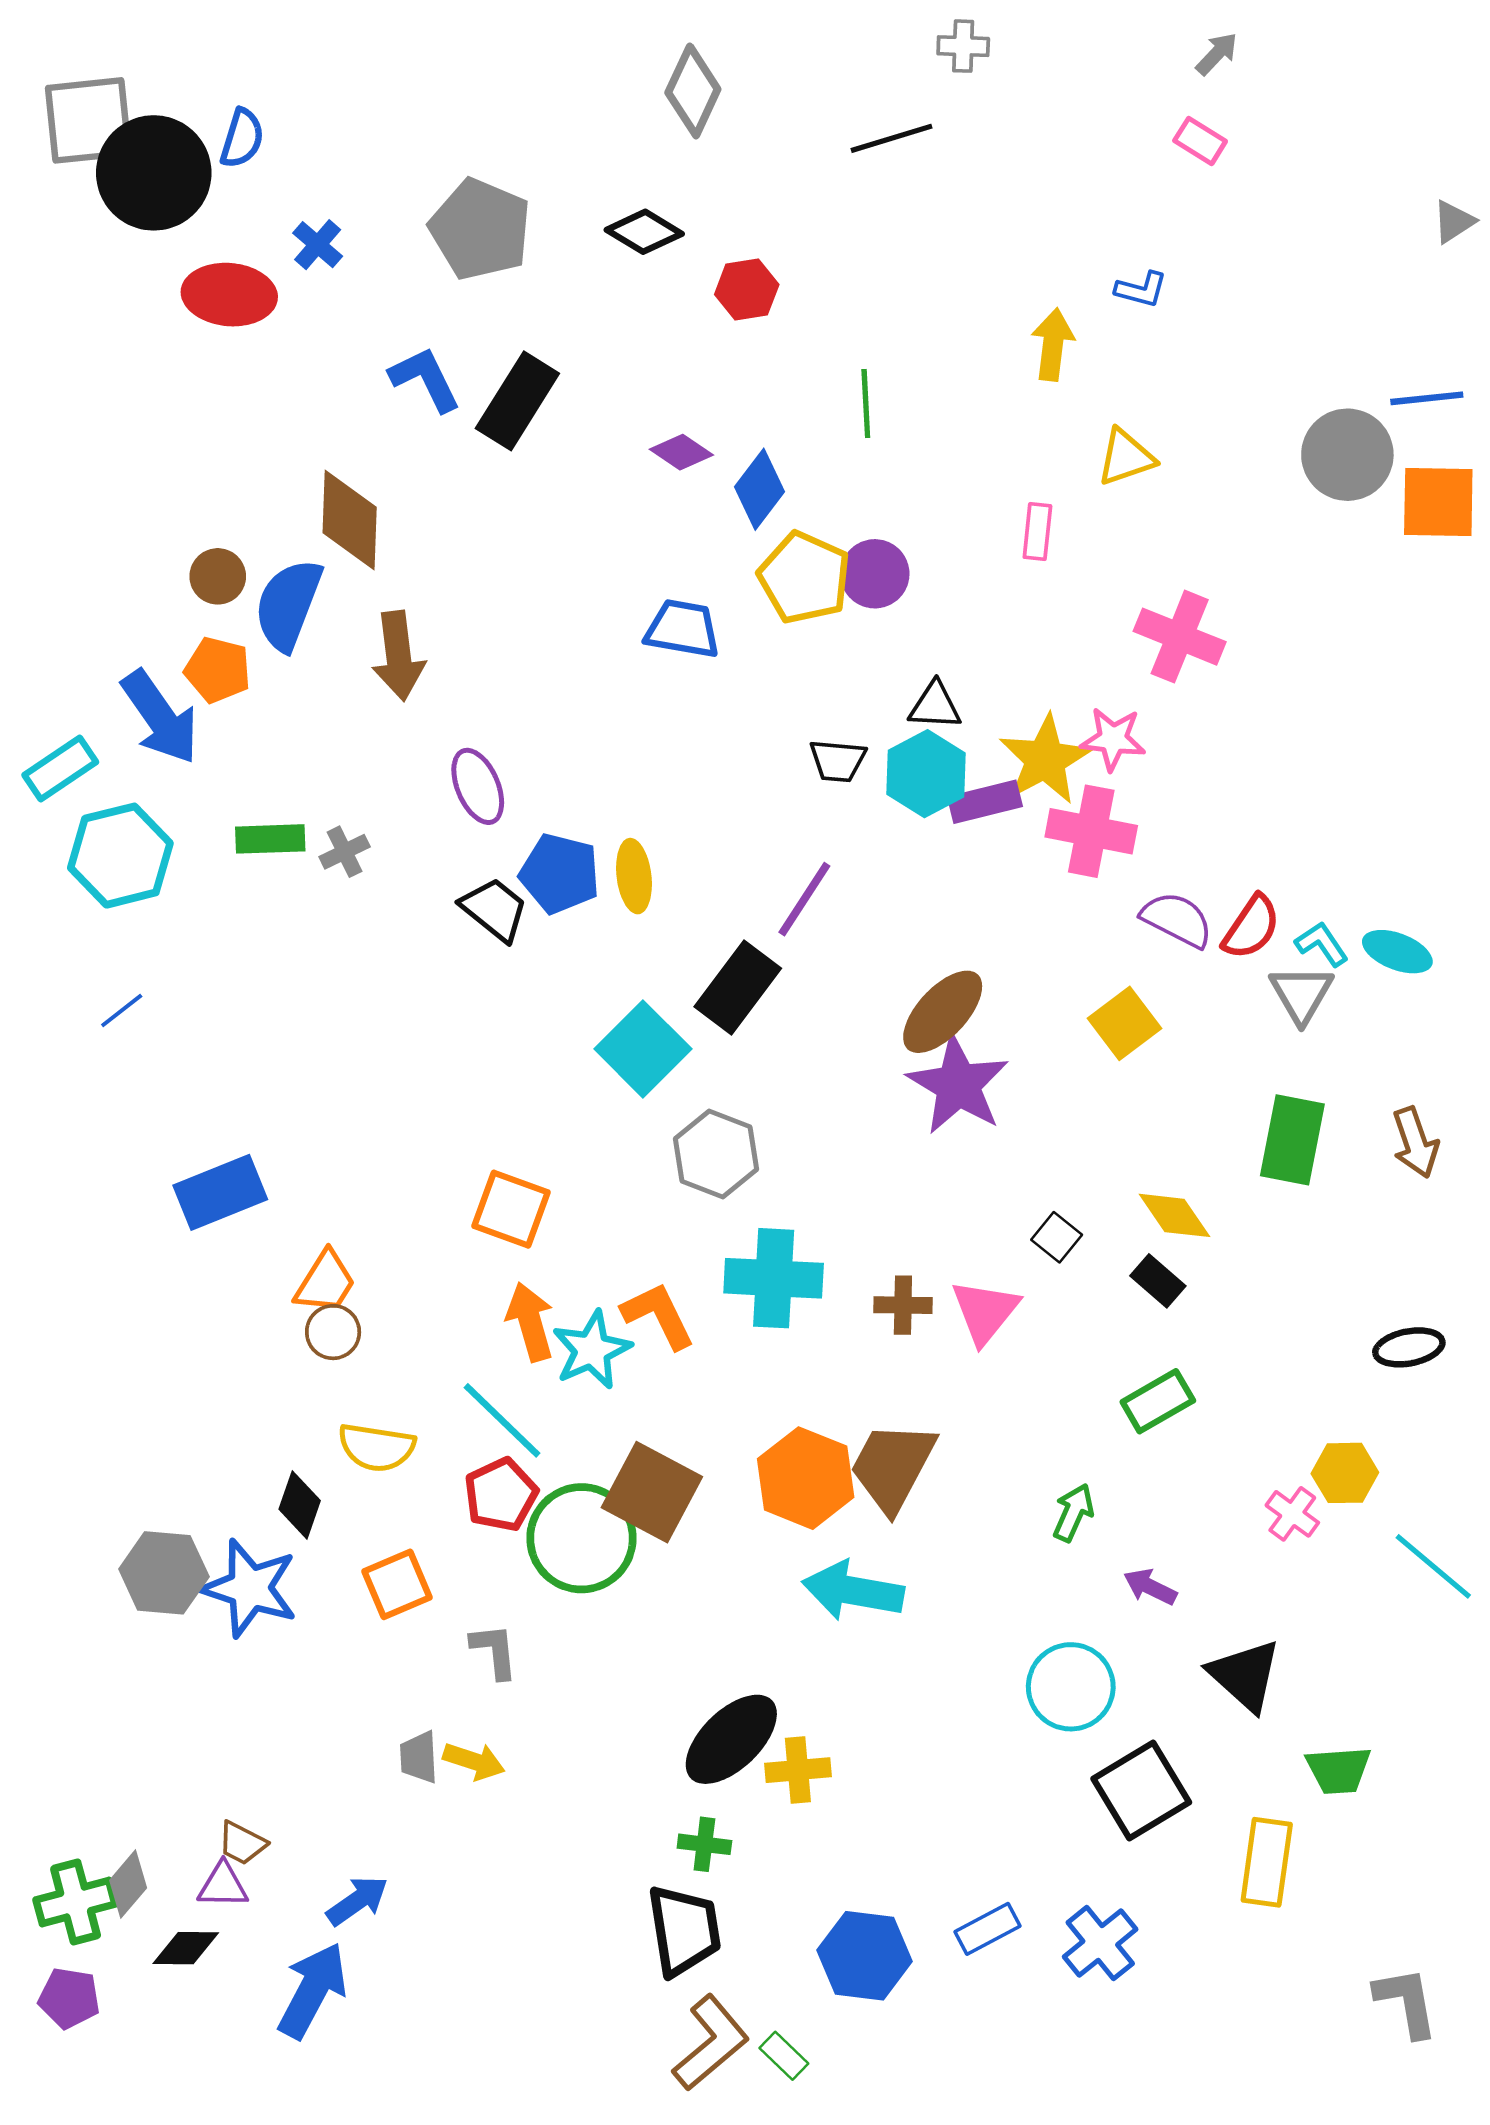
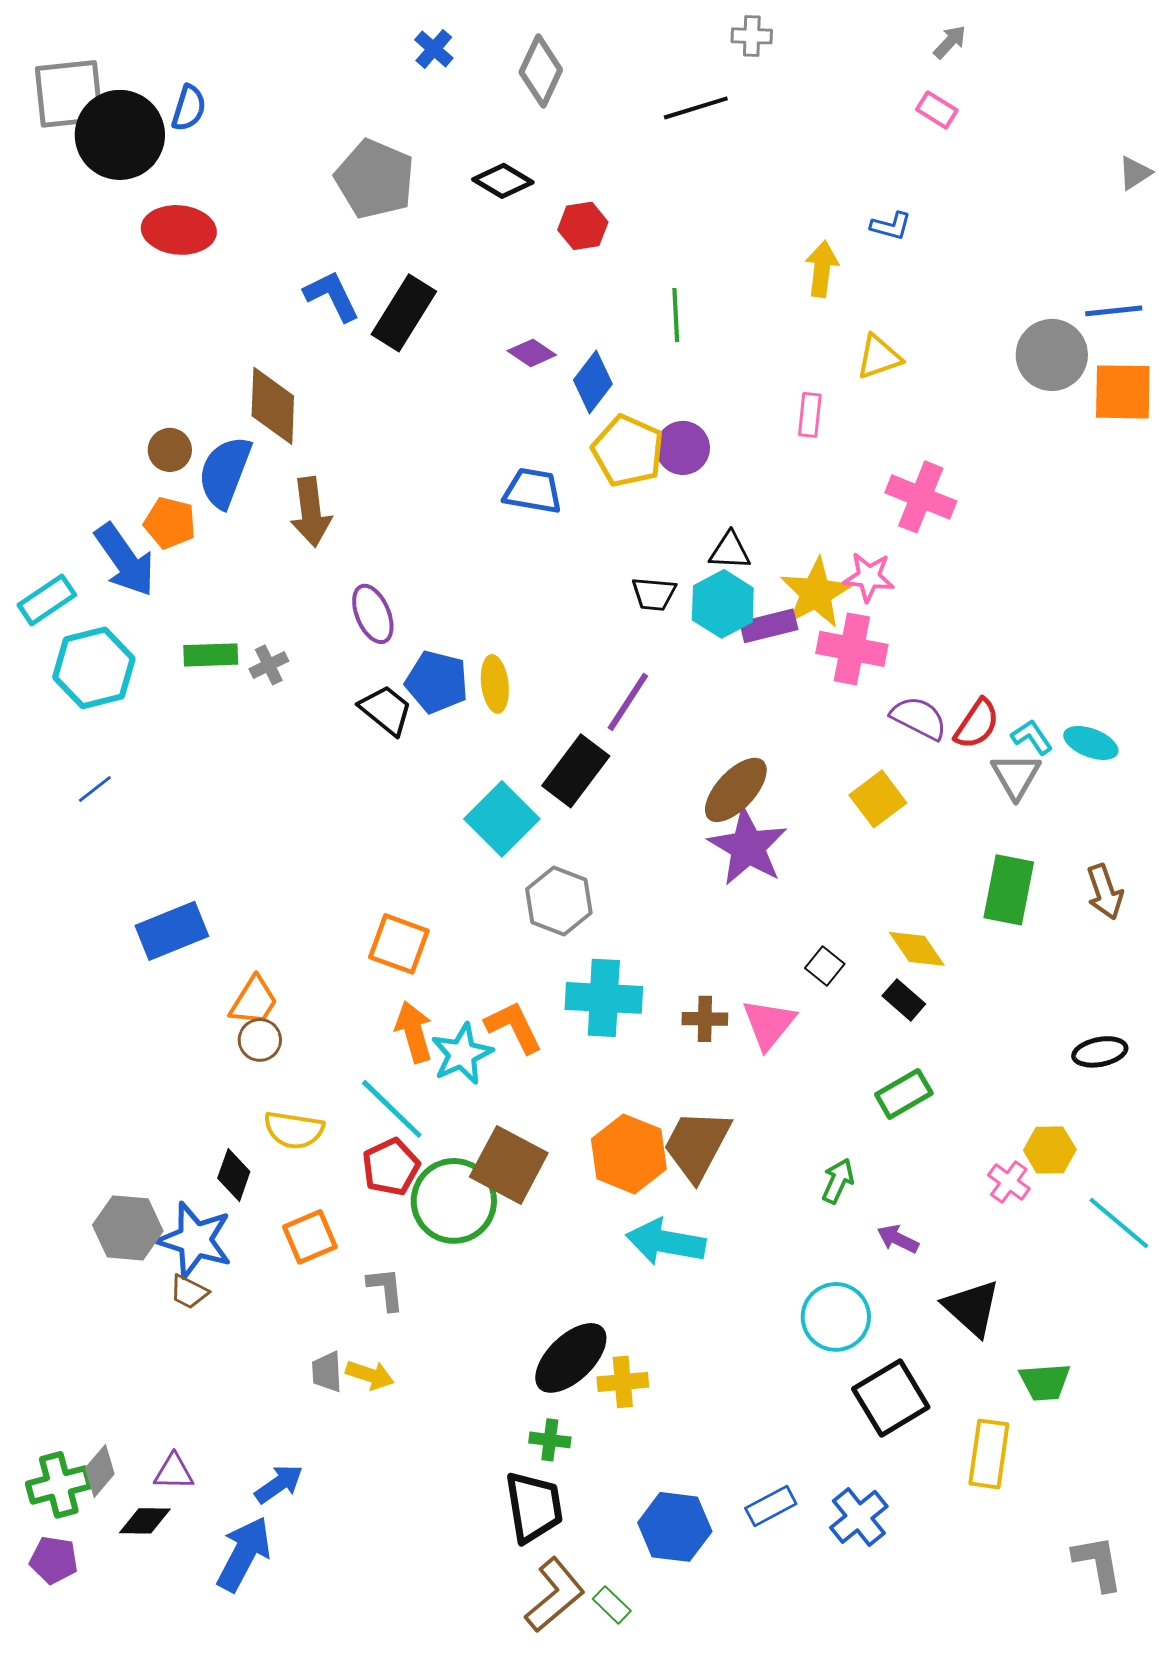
blue cross: (318, 245) -> (434, 49), moved
brown trapezoid: (242, 1843) -> (189, 1292), moved

